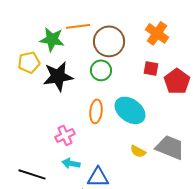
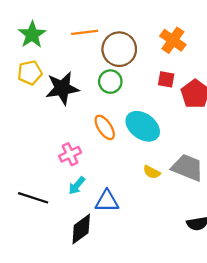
green star: (52, 39) -> (32, 35), moved, turned 30
orange ellipse: (96, 111) -> (105, 127), turned -40
cyan arrow: (71, 163) -> (77, 186), turned -60

